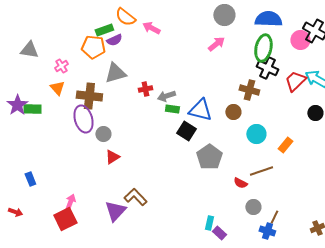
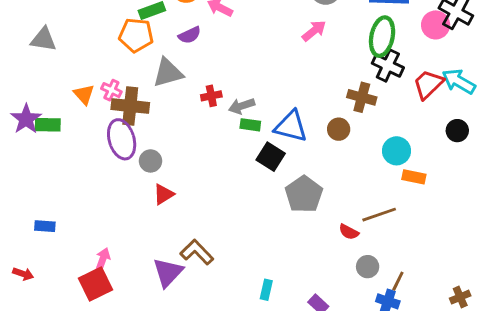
purple semicircle: (114, 40) -> (190, 35), moved
pink cross: (61, 66) -> (111, 90), moved, turned -32
cyan circle: (256, 134) -> (397, 151), moved
orange rectangle: (285, 145) -> (414, 177), turned 63
blue rectangle: (30, 179) -> (45, 226), turned -64
cyan rectangle: (209, 223) -> (266, 290), moved

